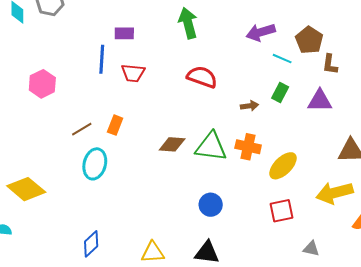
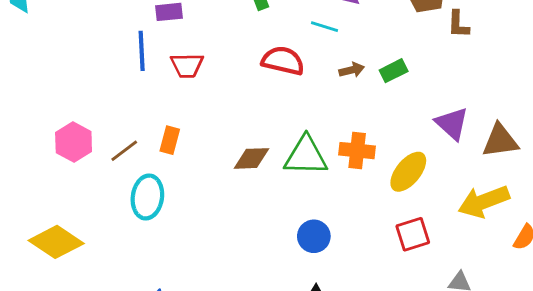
cyan line: (282, 59) -> (325, 27), moved
pink hexagon: (42, 84) -> (74, 142), moved
green rectangle: (280, 93) -> (394, 71), turned 42
purple triangle: (320, 101) -> (452, 124), moved, turned 48
brown arrow: (249, 106) -> (352, 70), moved

